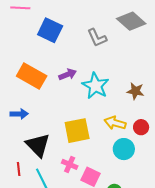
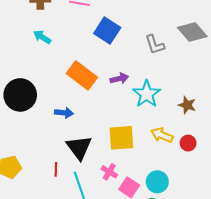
cyan circle: (124, 149) -> (157, 182), moved

